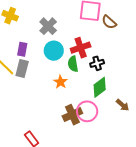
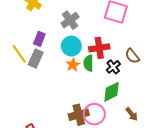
brown semicircle: (109, 22) -> (132, 56), moved
black cross: (97, 63) -> (113, 67), turned -32
orange star: (60, 82) -> (73, 65), moved

